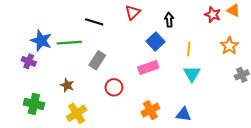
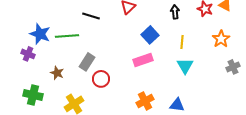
black arrow: (169, 20) -> (175, 12), moved
gray rectangle: (97, 60) -> (87, 62), moved
brown star: (67, 85) -> (57, 73), moved
red circle: (114, 87) -> (101, 79), moved

